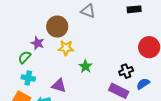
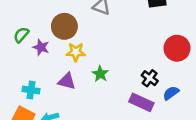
green semicircle: (25, 57) -> (21, 35), moved
black cross: (126, 71) -> (150, 78), turned -32
purple triangle: (59, 86) -> (67, 81), moved

